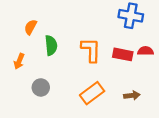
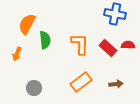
orange semicircle: (31, 27) -> (27, 24), size x1.5
red rectangle: (123, 54) -> (108, 48), turned 30
gray circle: (41, 87) -> (34, 88), moved

